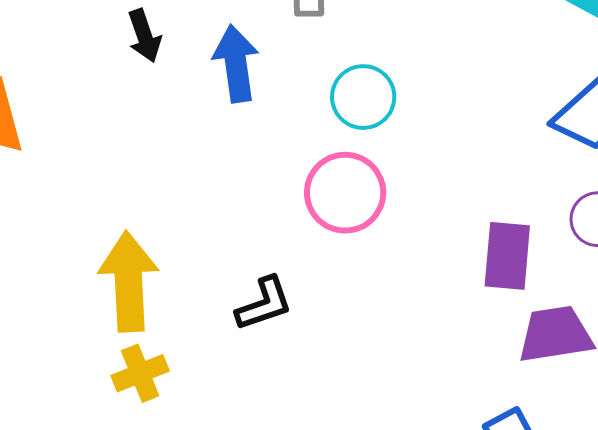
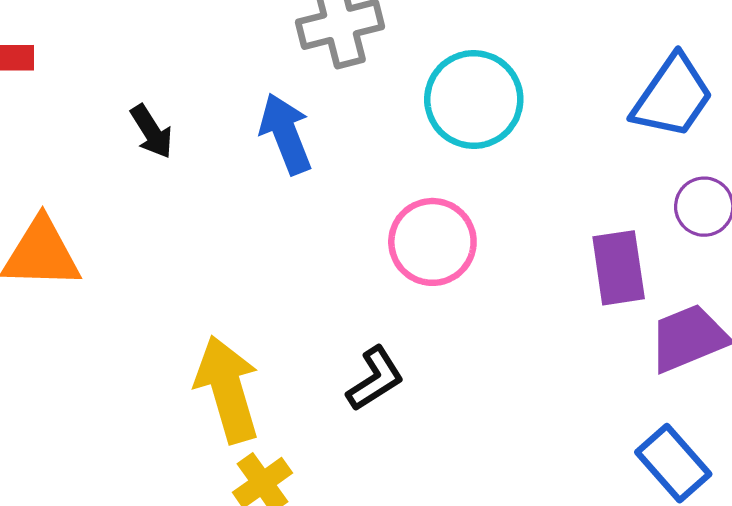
black arrow: (144, 36) -> (152, 132), moved
cyan circle: (363, 97) -> (474, 99), moved, size x1.4

